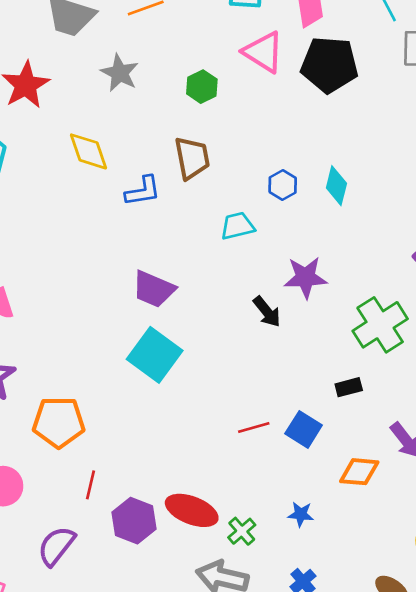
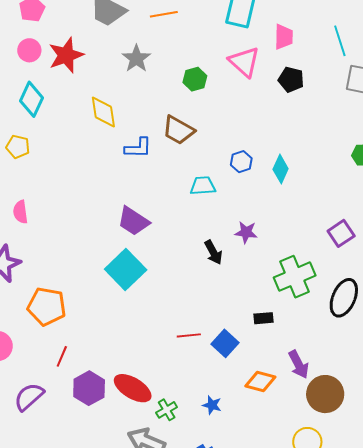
black pentagon: (329, 65) -> (291, 80), size x0.6
brown trapezoid: (192, 158) -> (178, 130), turned 120
purple star: (305, 277) -> (246, 232), size x0.7

